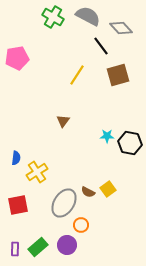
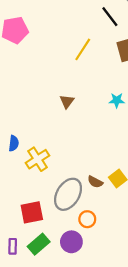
cyan star: (107, 136) -> (117, 100), moved
red square: (18, 205) -> (32, 212), moved

